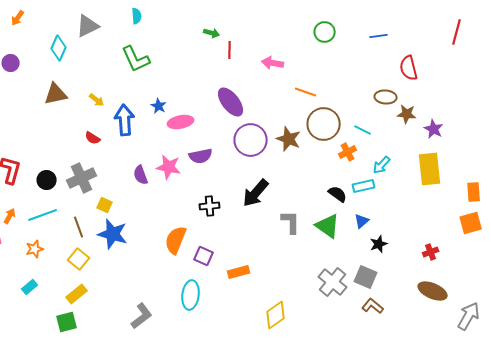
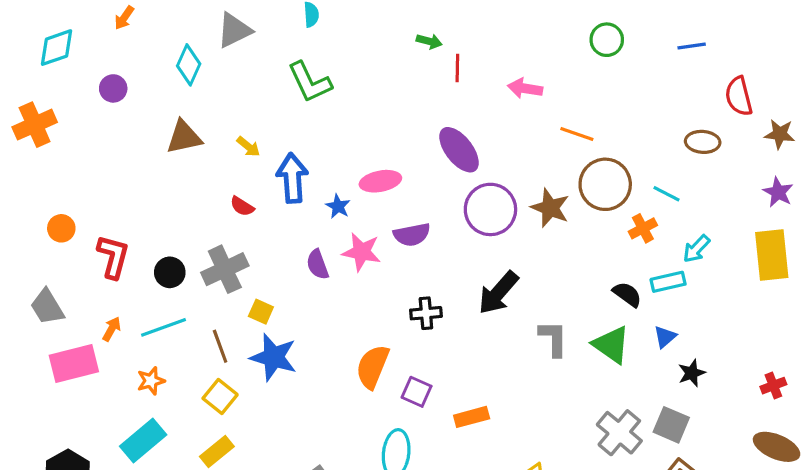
blue star: (159, 106) -> (338, 206), moved
brown star: (407, 114) -> (780, 134), moved
cyan rectangle: (30, 287) -> (143, 441), size x1.8

